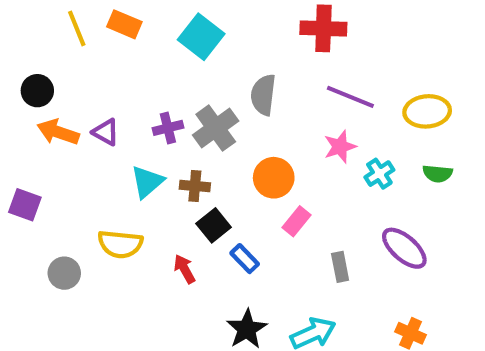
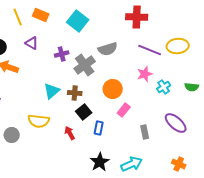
gray semicircle: (263, 95) -> (108, 49), turned -114
yellow ellipse: (427, 111) -> (178, 46), moved
purple cross: (168, 128) -> (62, 54), moved
purple triangle: (106, 132) -> (32, 43), moved
blue rectangle: (245, 259) -> (99, 128), turned 56

